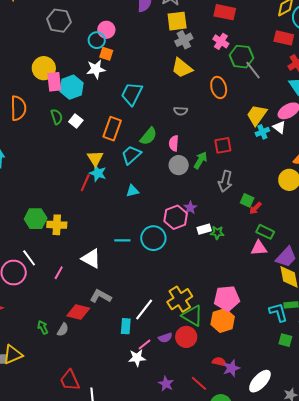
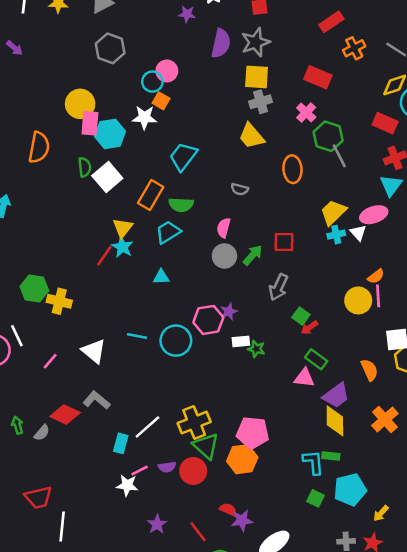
white square: (76, 121) -> (107, 177), size x1.6
green semicircle: (148, 136) -> (181, 205), moved, turned 42
red trapezoid: (70, 380) -> (38, 497), turned -90

